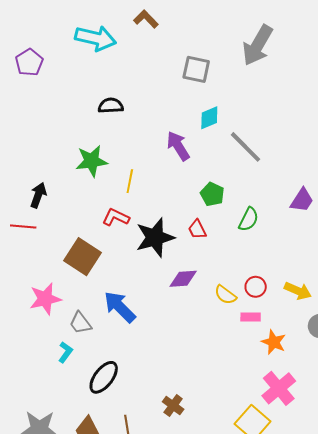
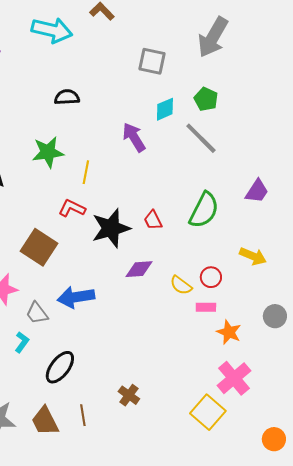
green pentagon: (212, 194) -> (206, 99), moved
green semicircle: (249, 219) -> (204, 210), size x1.5
yellow arrow: (298, 291) -> (253, 256), moved
blue arrow: (120, 307) -> (76, 297), turned -54

